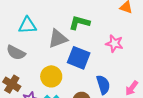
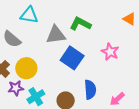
yellow circle: (51, 76) -> (26, 68), moved

